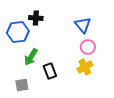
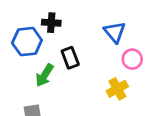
pink circle: (88, 47) -> (132, 59), moved
black rectangle: (50, 71) -> (70, 58), moved

